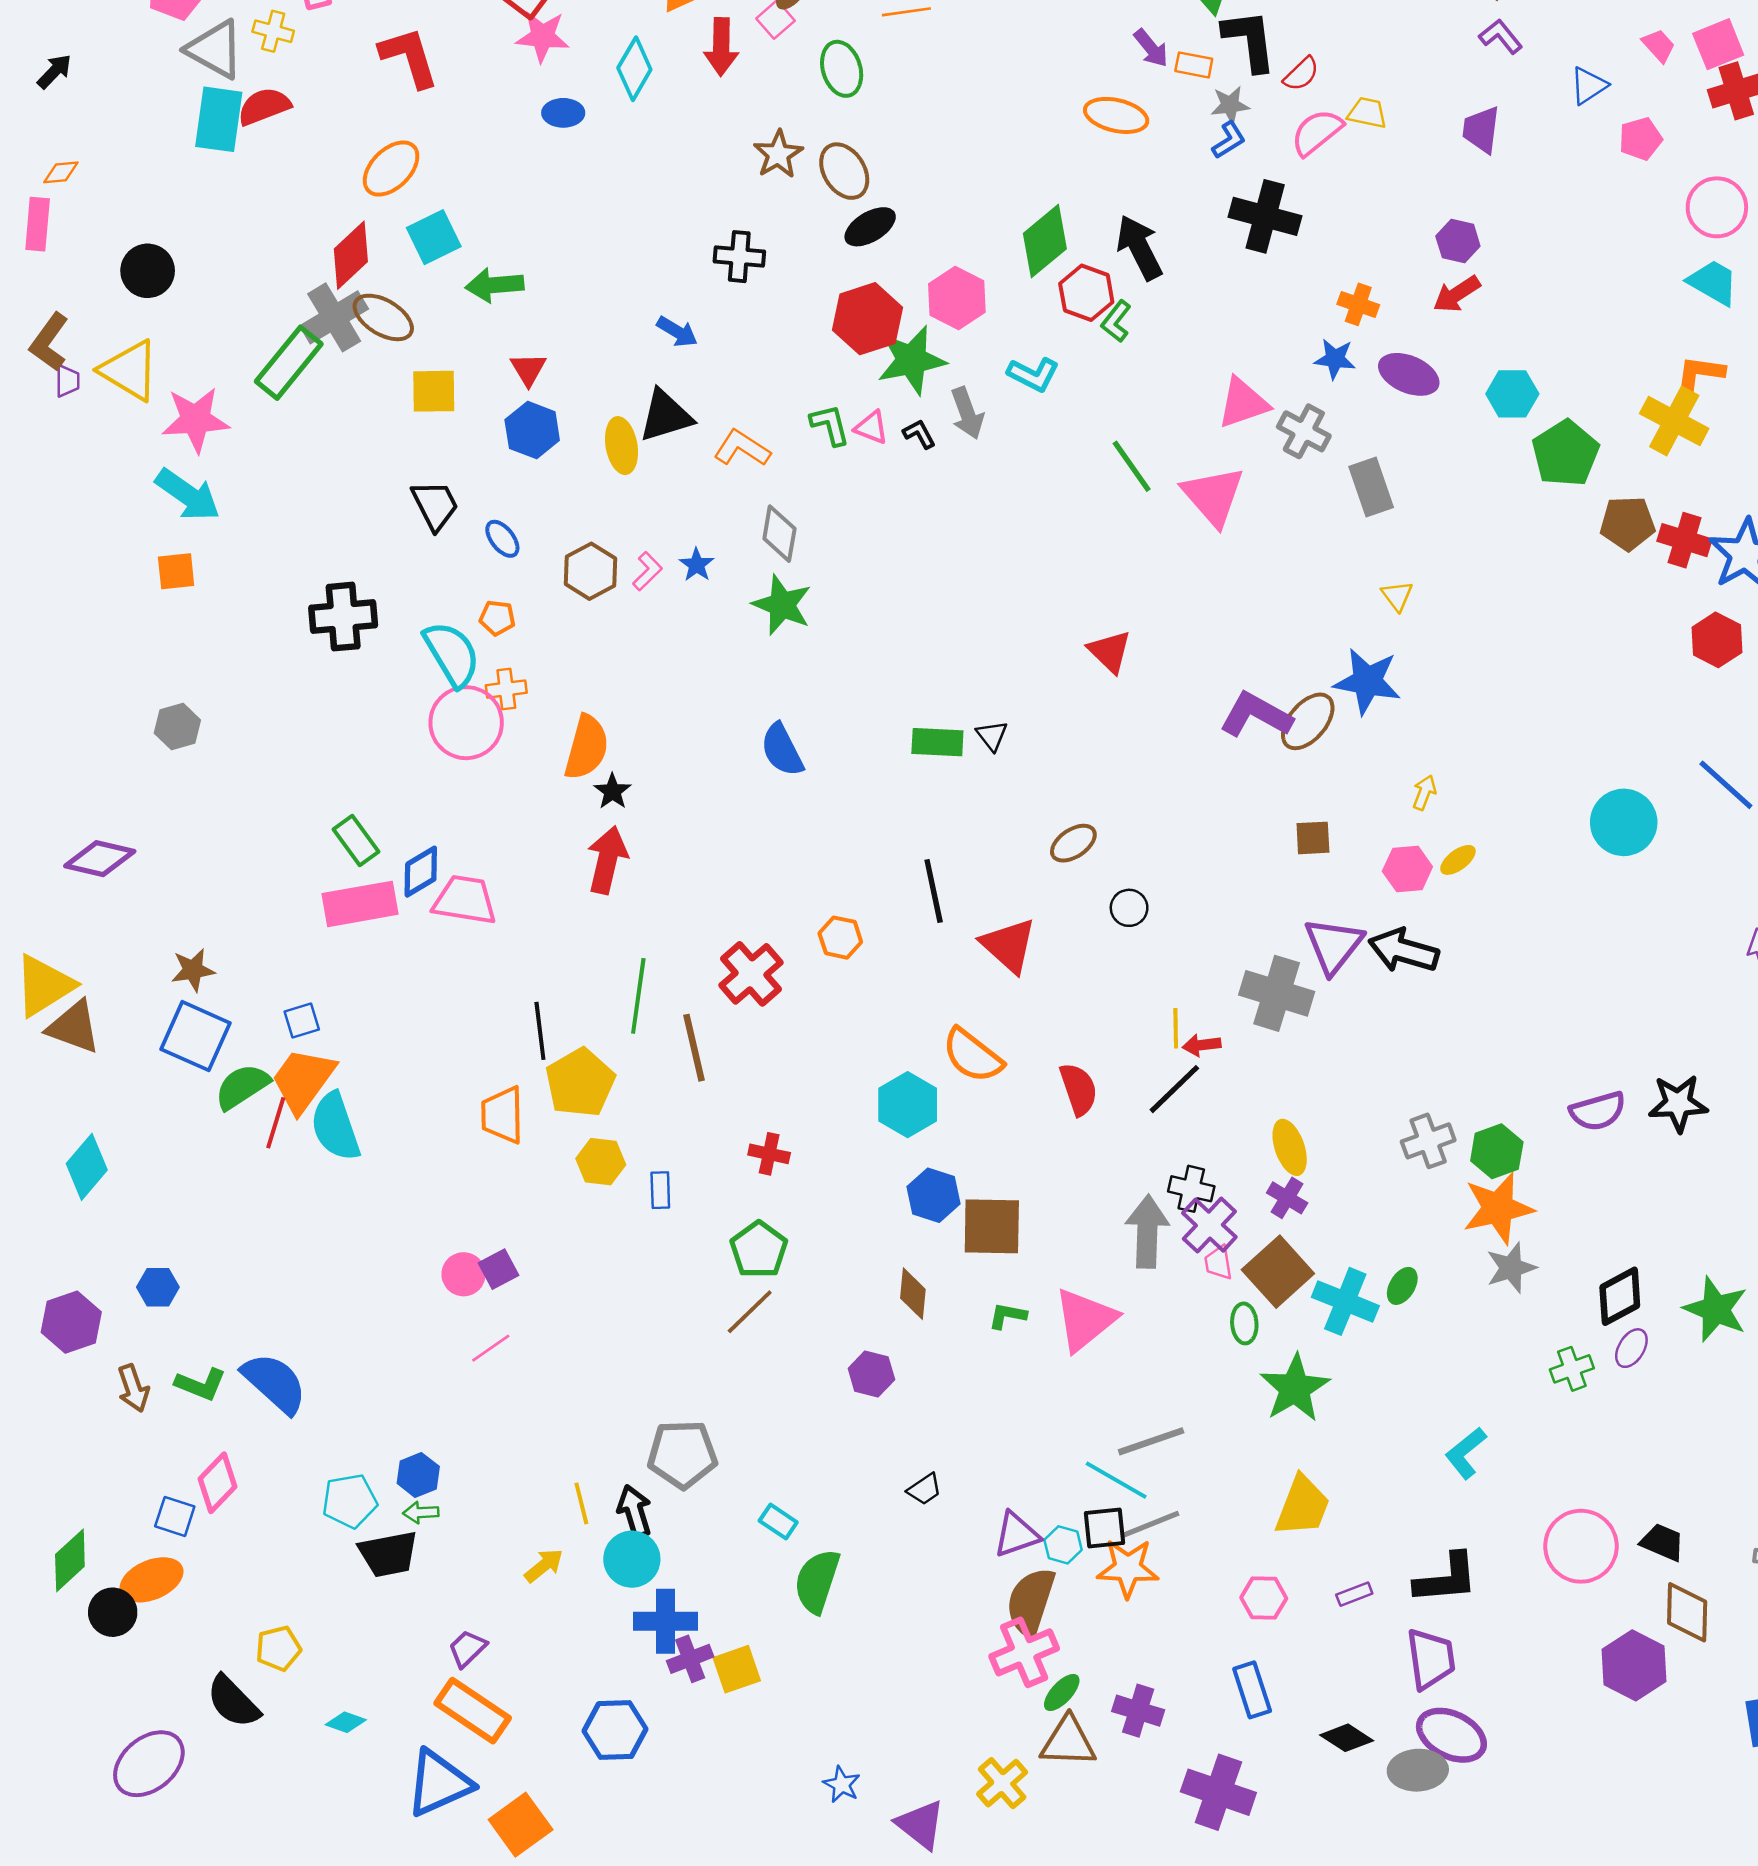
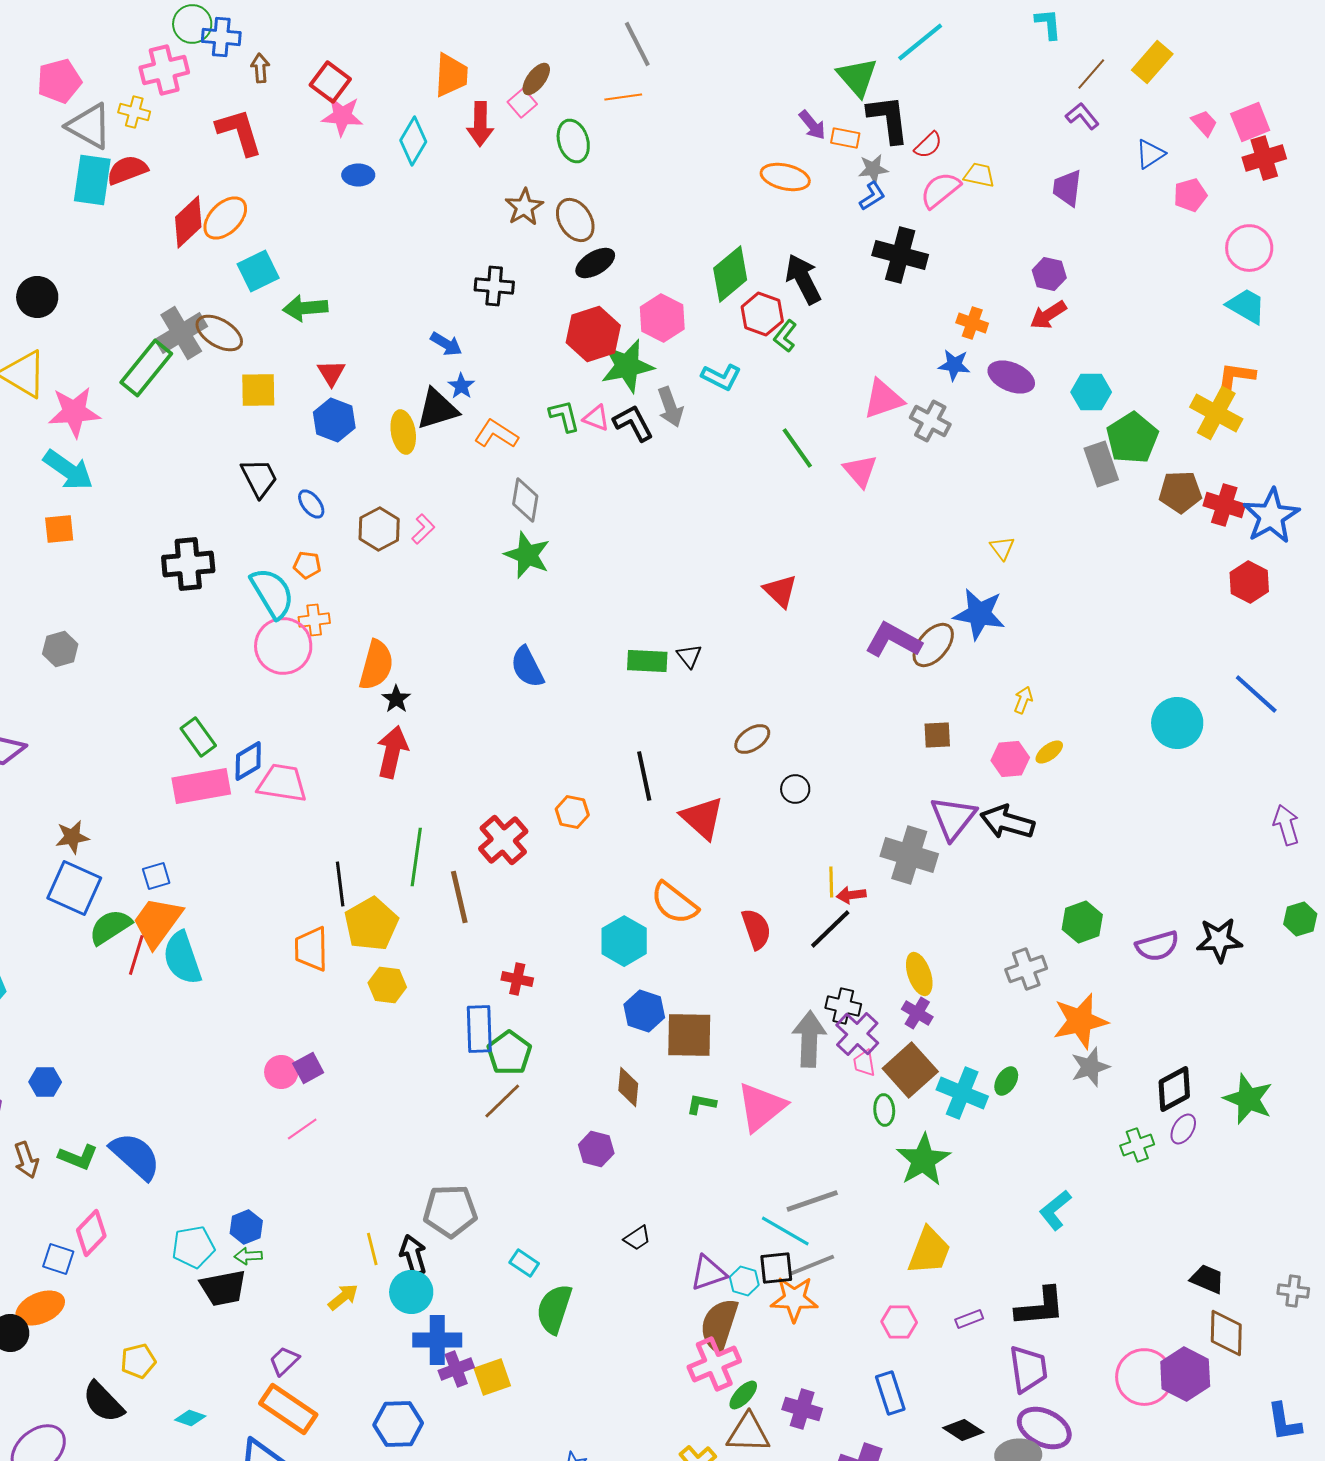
red diamond: (351, 255) -> (188, 222), moved
black L-shape: (919, 434) -> (633, 423), size x1.6
gray rectangle: (1371, 487) -> (1101, 464), moved
pink triangle: (1213, 496) -> (860, 471), size x0.7
blue star: (697, 565) -> (461, 386), moved
green hexagon: (1497, 1151) -> (1082, 922), moved
blue rectangle: (660, 1190) -> (479, 1029), moved, size x1.6
pink circle: (1581, 1546) -> (1144, 1377), moved

